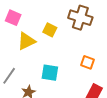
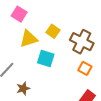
brown cross: (80, 18) -> (82, 42), moved
cyan square: (50, 73) -> (46, 58), moved

